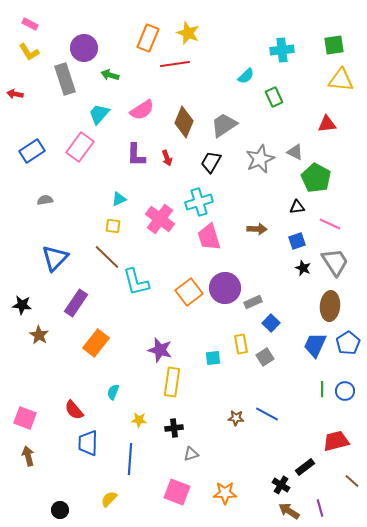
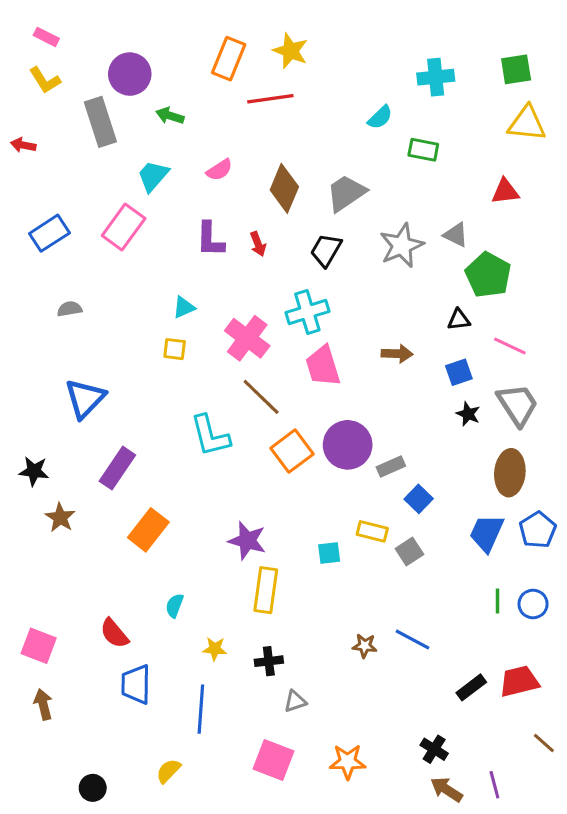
green rectangle: (274, 97) -> (423, 150), turned -54
pink semicircle: (142, 110) -> (219, 170), size x0.7
brown line: (107, 257) -> (261, 397), moved
yellow rectangle: (241, 344) -> (372, 531), turned -66
black rectangle: (305, 467) -> (471, 687), moved

